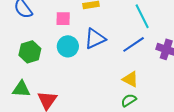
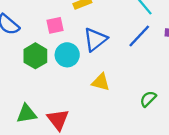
green hexagon: (30, 52) -> (35, 56), moved
yellow triangle: (130, 79) -> (101, 82), moved

